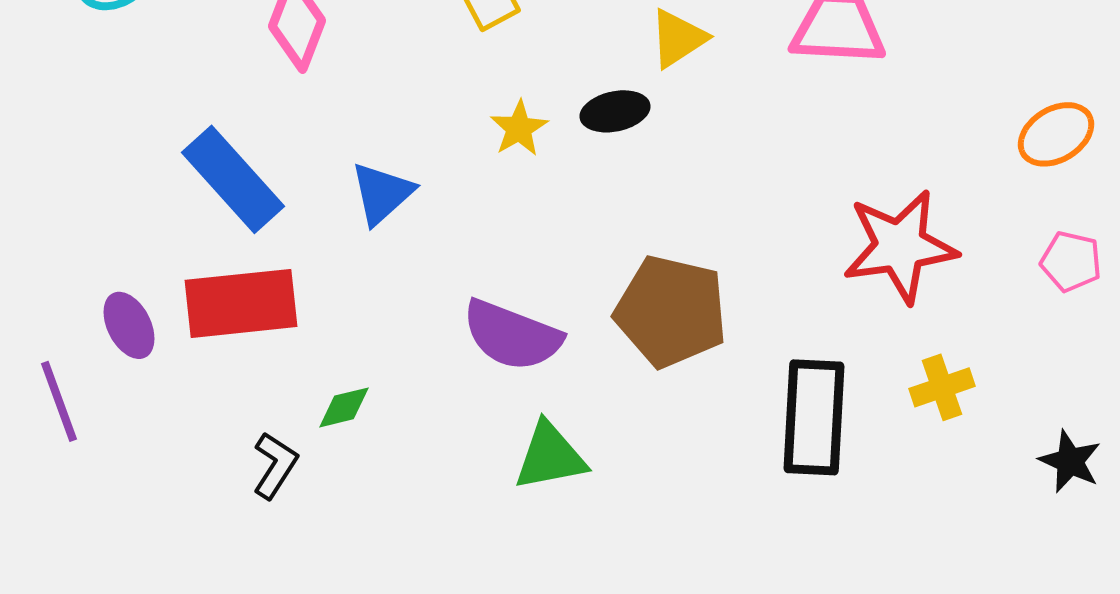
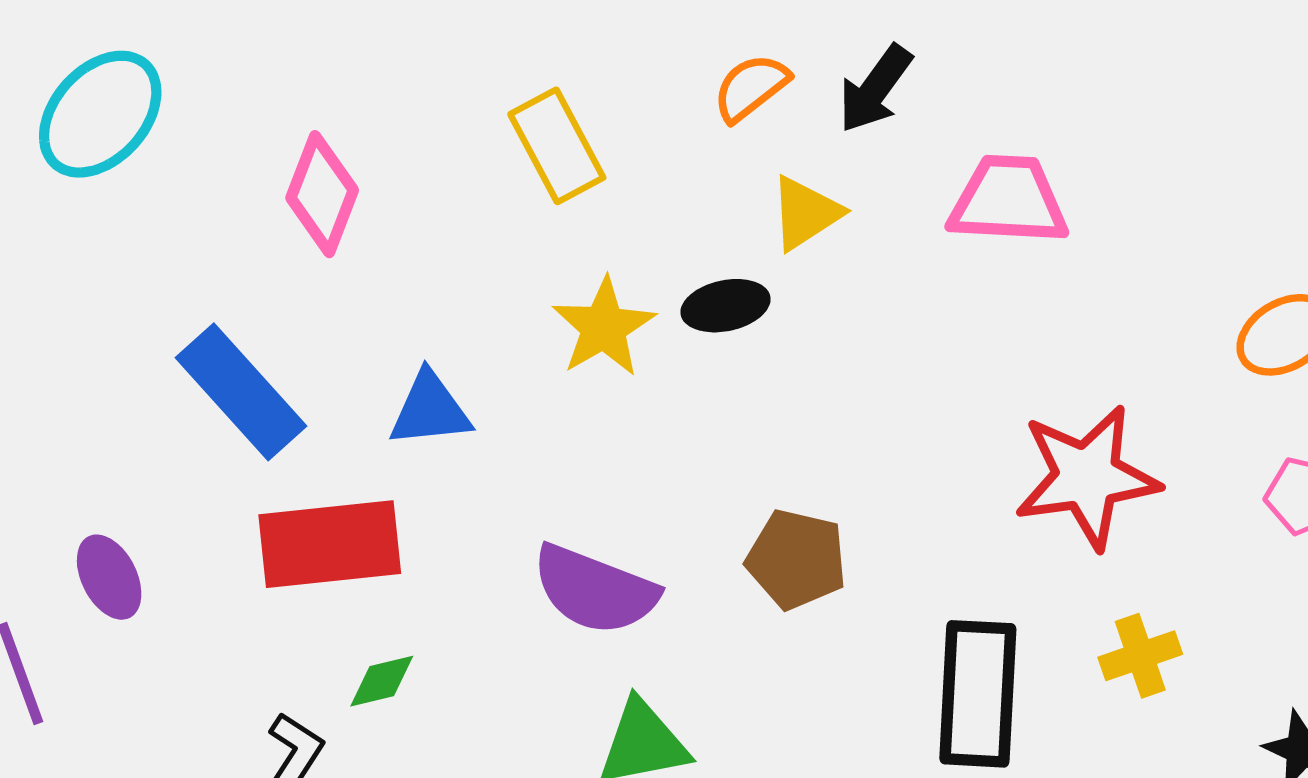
yellow star: (519, 128) -> (604, 327), size x1.4
blue triangle: (382, 193) -> (430, 410), turned 36
red rectangle: (241, 303) -> (330, 544), moved
brown pentagon: (671, 311) -> (797, 559), size x0.7

